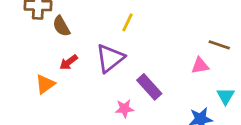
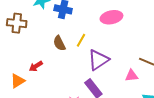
brown semicircle: (61, 26) -> (59, 43), moved
purple triangle: (110, 58) -> (98, 60), moved

